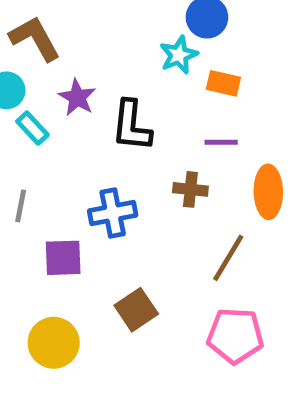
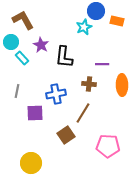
orange rectangle: (223, 83) -> (117, 21), moved
brown line: (228, 258) -> (83, 113), moved
yellow circle: (54, 343) -> (31, 163), moved

